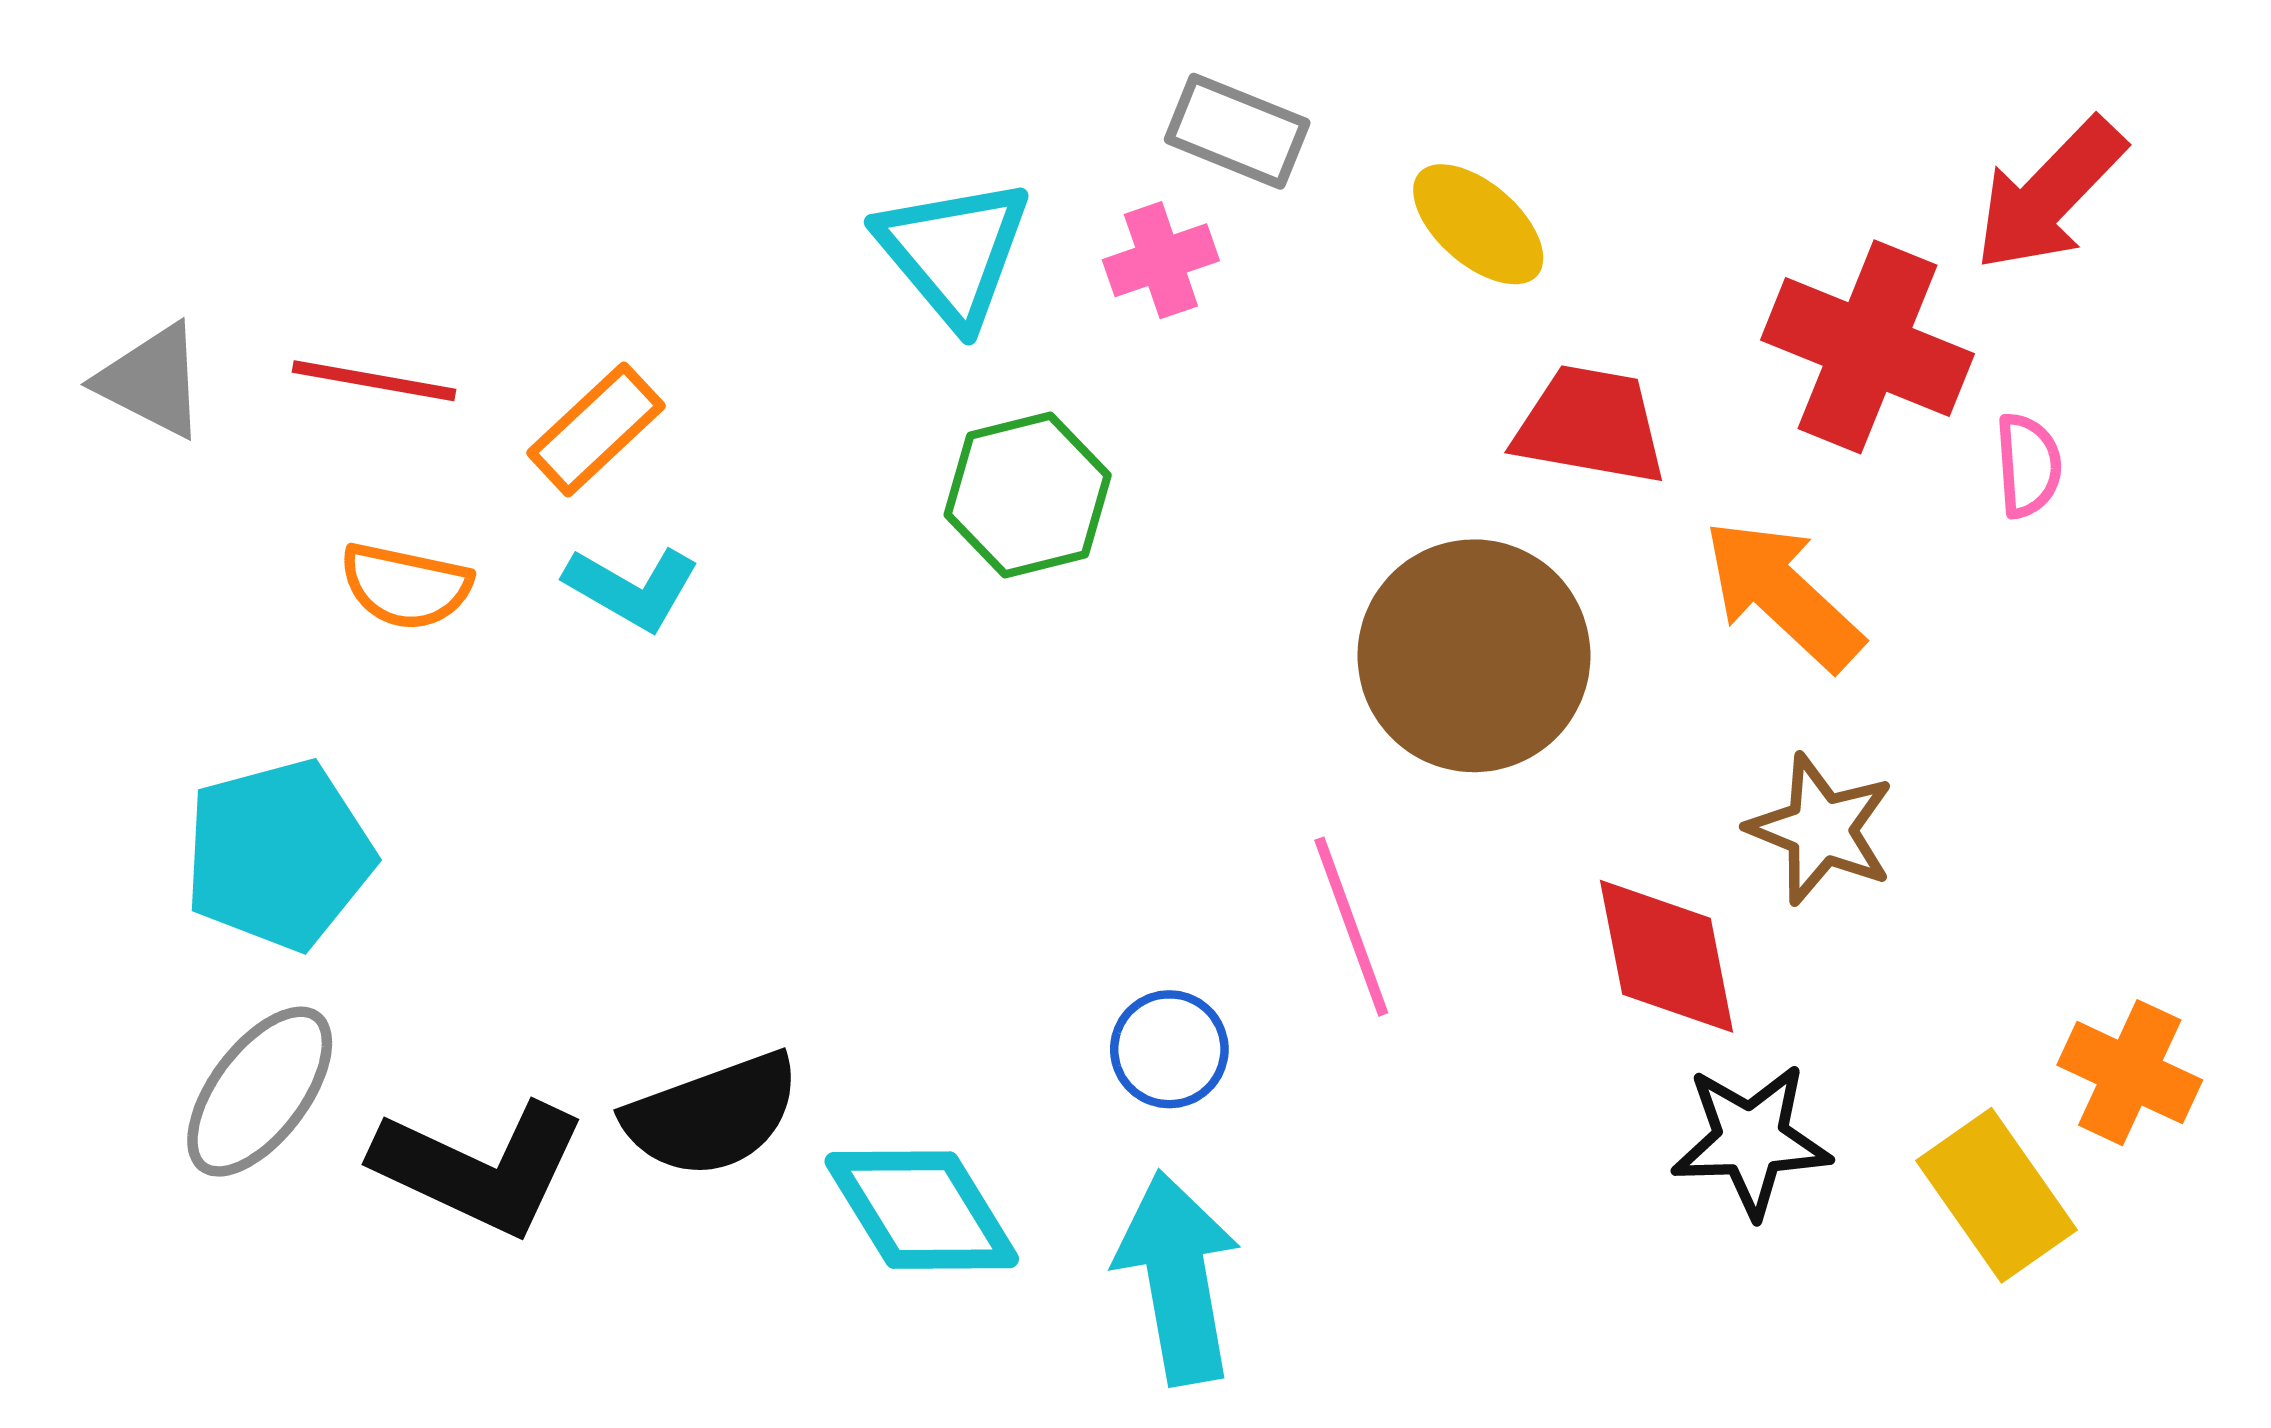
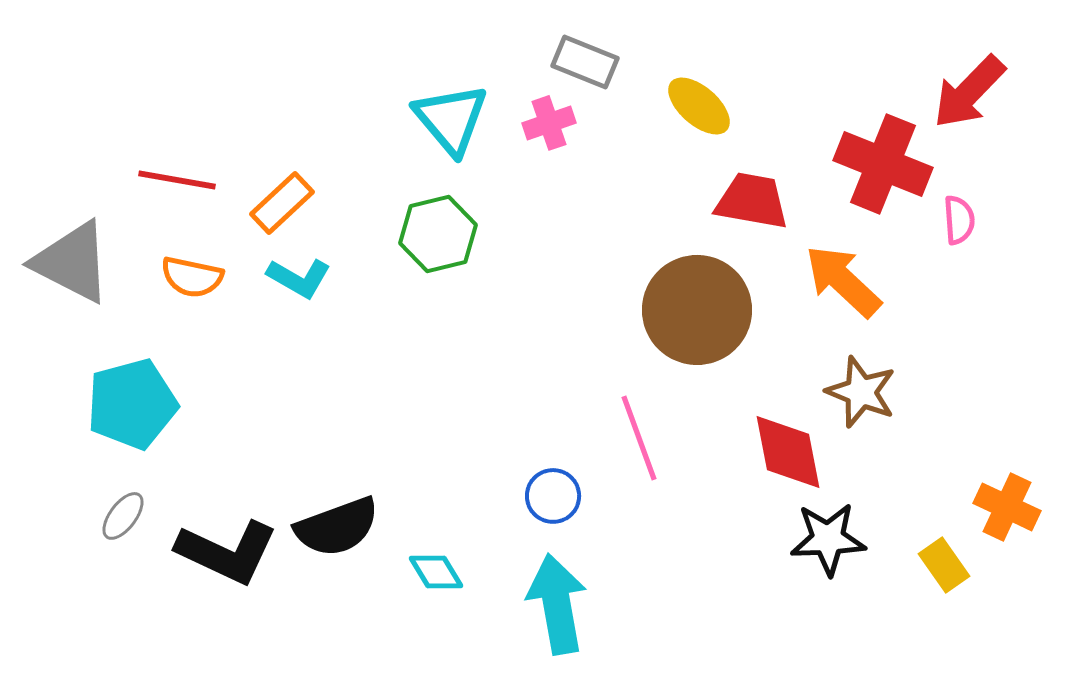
gray triangle: (152, 381) -> (72, 262), moved, size x1.5
green hexagon: (1028, 495) -> (438, 234), moved
gray ellipse: (260, 1092) -> (123, 516), size x0.6
yellow rectangle: (1997, 1195) -> (944, 565), size x0.7
cyan diamond: (922, 1210) -> (436, 572), size x0.6

